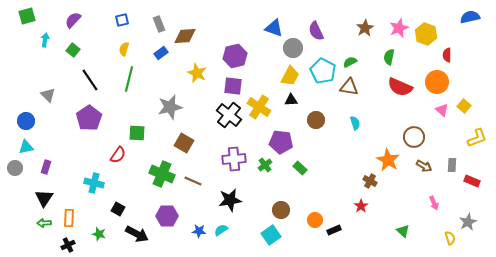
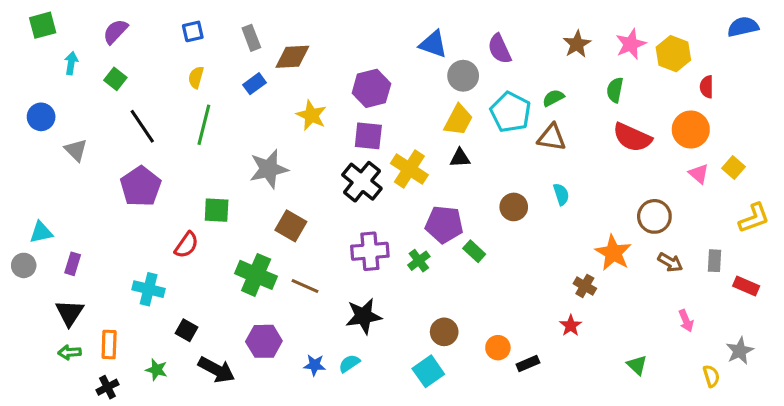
brown circle: (316, 120) -> (514, 207), moved
blue circle: (26, 121) -> (41, 117), moved
green rectangle: (300, 168) -> (474, 251), moved

